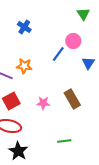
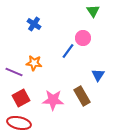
blue triangle: (88, 63) -> (98, 75), moved
pink star: (43, 103) -> (53, 100), size x1.5

